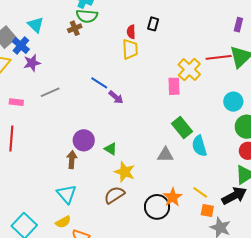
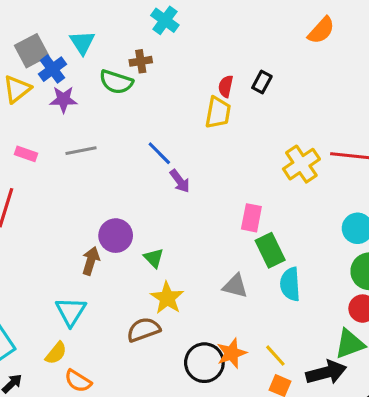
green semicircle: (87, 16) -> (116, 82), moved
pink rectangle: (174, 86) -> (251, 218), moved
yellow semicircle: (63, 222) -> (56, 353), turned -35

